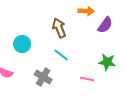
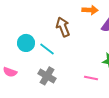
cyan line: (61, 55) -> (47, 49), moved

